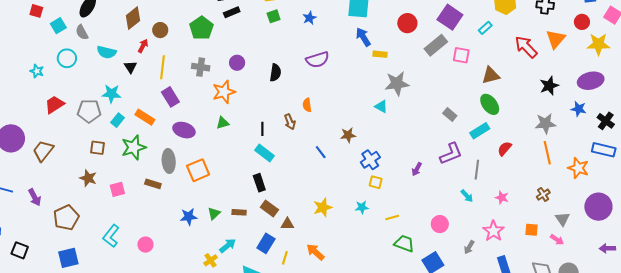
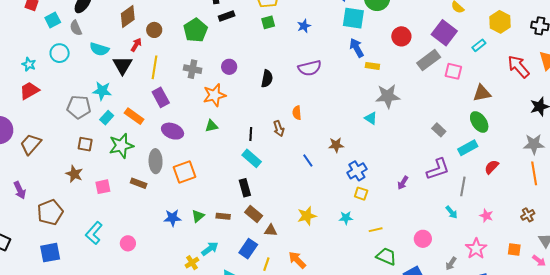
black triangle: (130, 67) -> (122, 65), size x1.5
red trapezoid: (54, 104) -> (29, 91), moved

